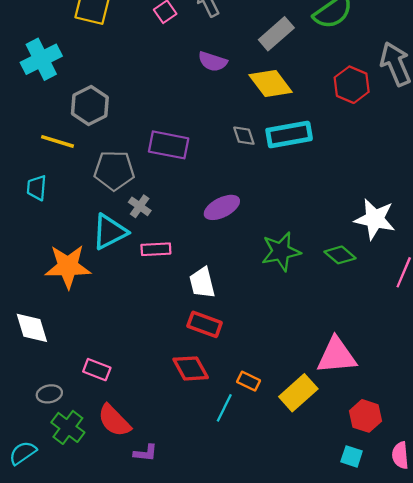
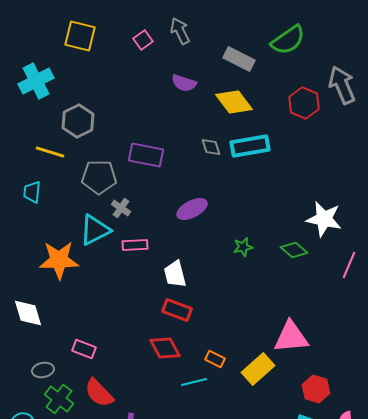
gray rectangle: (276, 34) -> (239, 59), turned 68
green star: (281, 251) -> (243, 247), size x0.6
cyan line: (224, 408) -> (194, 382), turned 50

